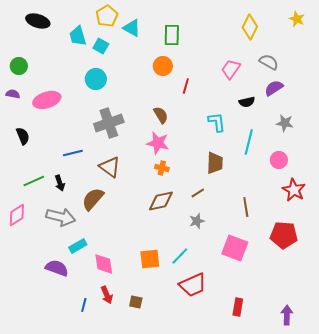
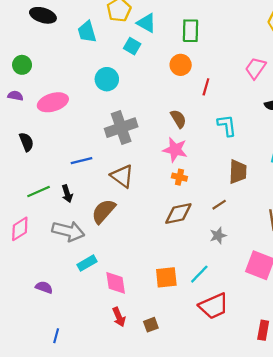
cyan square: (101, 46) -> (132, 46), moved
cyan L-shape: (217, 122) -> (227, 125), moved
purple semicircle: (57, 268) -> (44, 287), moved, size x0.7
brown square: (136, 302) -> (151, 325), turned -32
blue line: (84, 305) -> (56, 336), moved

